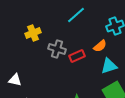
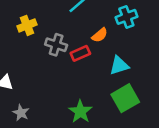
orange semicircle: (100, 46) -> (100, 35), moved

